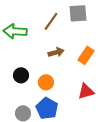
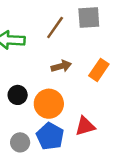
orange circle: (46, 82) -> (49, 104), size x1.5
red triangle: (86, 91) -> (85, 126), moved

